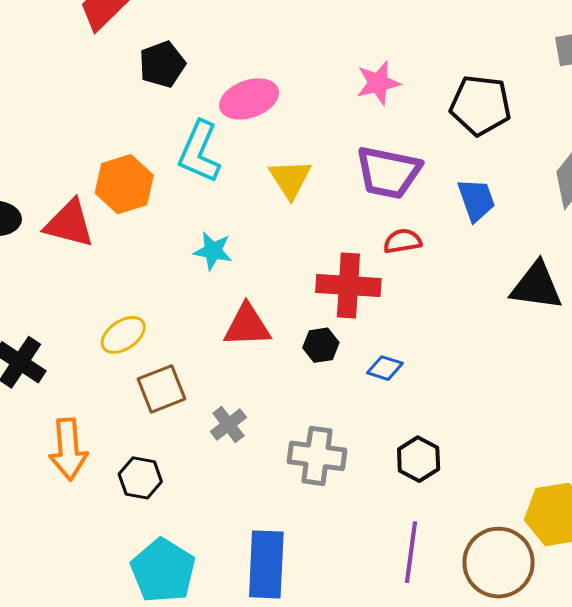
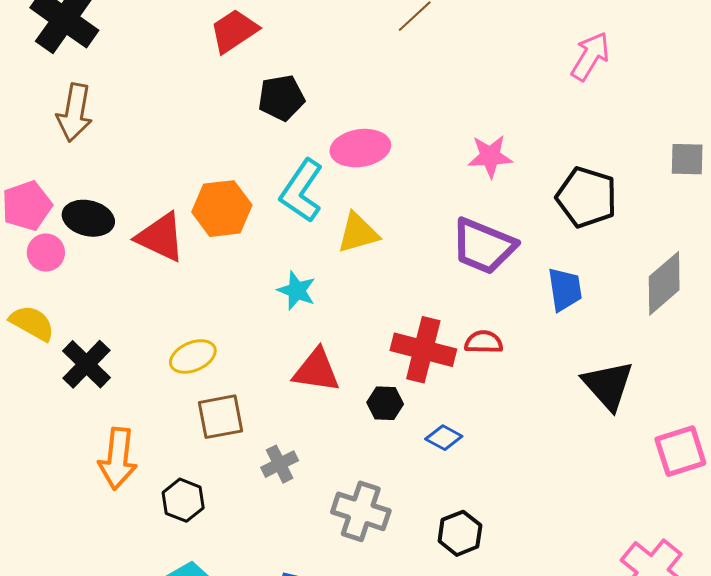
yellow triangle: (290, 179) -> (358, 233), moved, turned 36
red semicircle: (403, 241) -> (484, 342), moved
black triangle: (537, 286) -> (608, 385), turned 30

